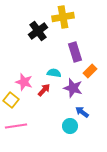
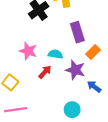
pink star: (24, 82) -> (28, 51), moved
blue arrow: (82, 112) -> (94, 87), moved

